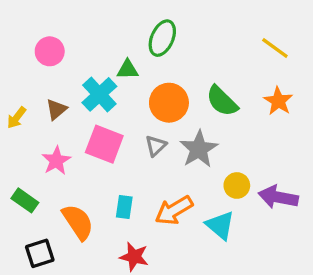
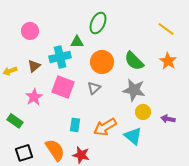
cyan cross: (99, 94) -> (60, 57), turned 30
yellow arrow: (17, 118) -> (10, 71), turned 32
gray star: (199, 149) -> (134, 90), moved, turned -30
purple arrow: (278, 197) -> (168, 119), size x0.6
orange semicircle: (78, 222) -> (55, 150), moved

